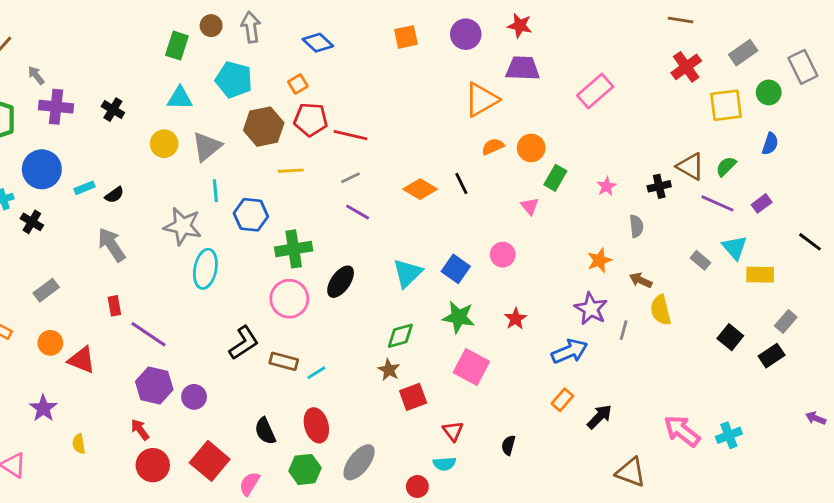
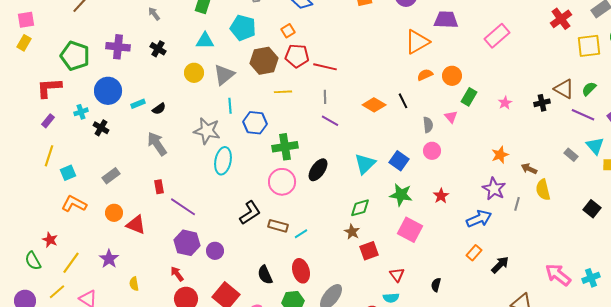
gray arrow: (36, 75) -> (154, 14), moved
gray line: (350, 178) -> (325, 97), turned -64
gray semicircle: (636, 226) -> (428, 125), moved

